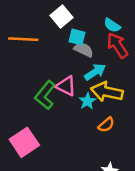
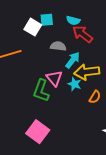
cyan square: (77, 37) -> (47, 20), moved
pink triangle: (66, 86) -> (54, 78), turned 42

